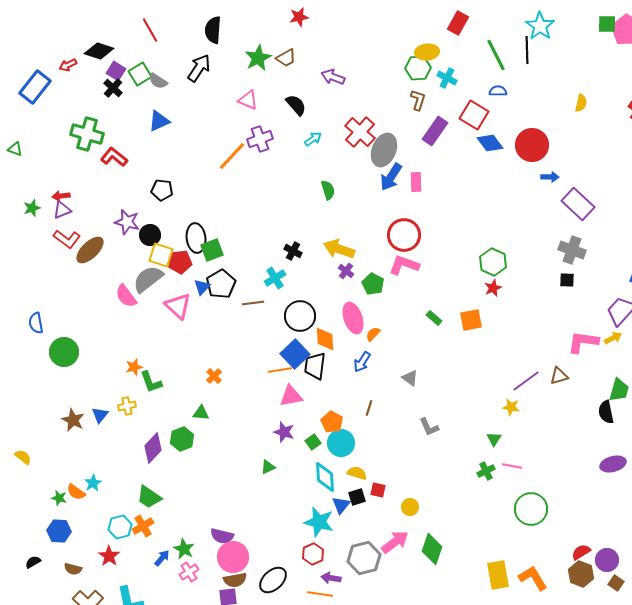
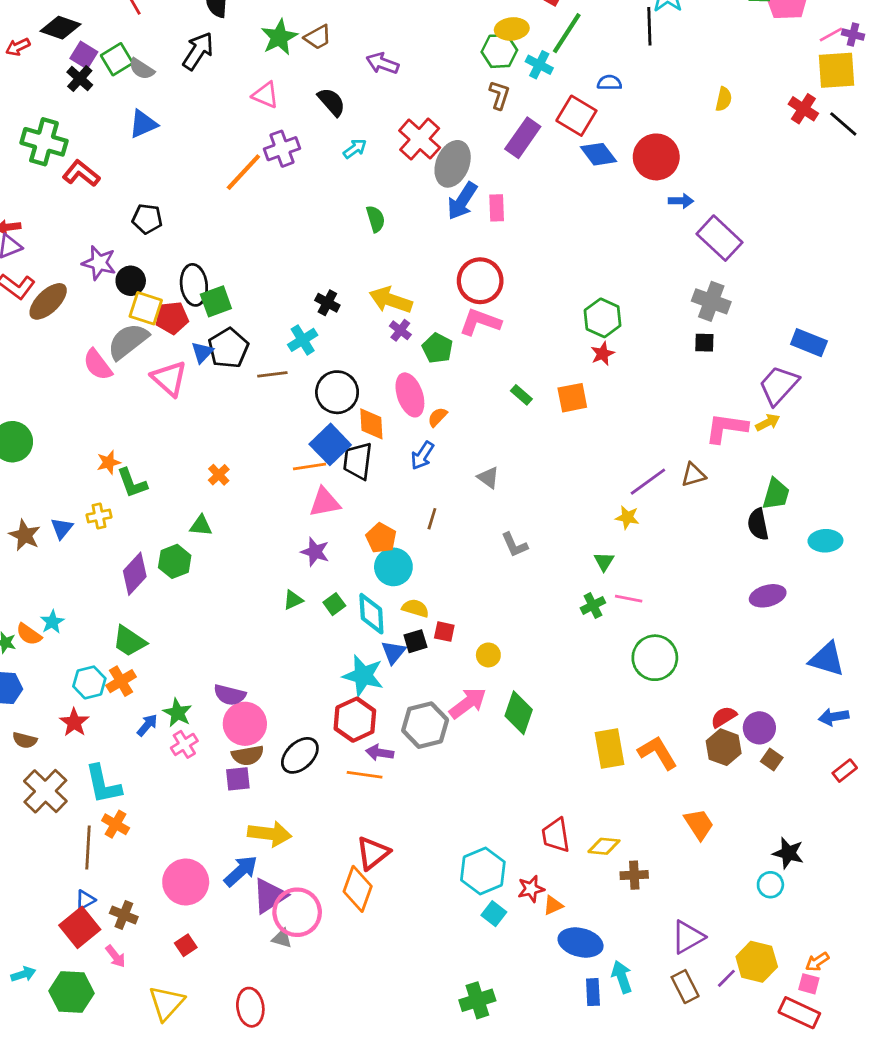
green line: (496, 55) -> (567, 33), moved, turned 60
green square: (313, 442) -> (334, 604), moved
red hexagon: (313, 554) -> (355, 720), size x1.4

